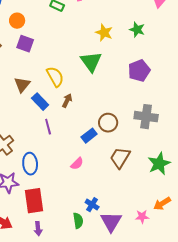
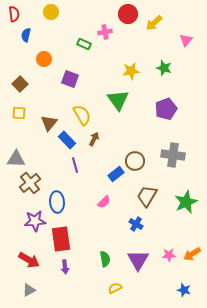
yellow star: (104, 33) -> (131, 71), turned -30
purple square: (25, 44) -> (70, 79), moved
orange arrow: (162, 204) -> (192, 254), moved
blue cross: (92, 205) -> (136, 224), moved

